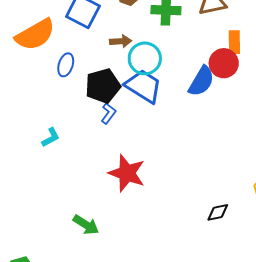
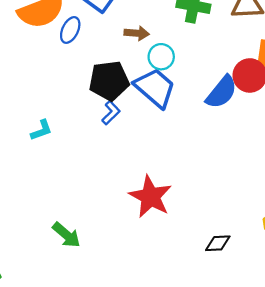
cyan circle: (145, 58) -> (161, 57), size x0.7
blue ellipse: (66, 65) -> (70, 30), moved
red star: (127, 173) -> (150, 197), moved

